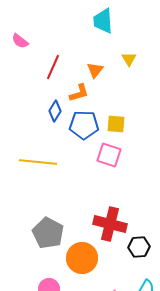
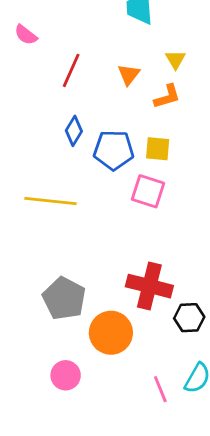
orange L-shape: (79, 93) -> (167, 97), moved

